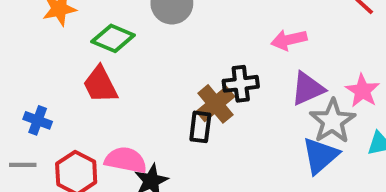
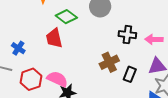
black cross: (241, 84) -> (127, 35), moved
black rectangle: (200, 127) -> (130, 74), moved

